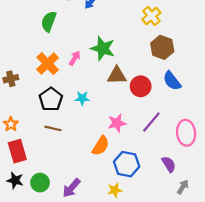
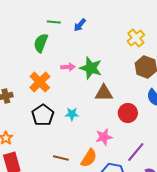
pink arrow: (75, 58) -> (68, 67), moved, turned 56
red circle: (141, 86) -> (128, 113), moved
purple line: (151, 122) -> (136, 152), moved
brown line: (53, 128) -> (61, 158), moved

